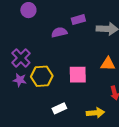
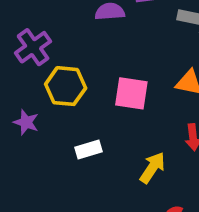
purple star: (20, 80) -> (26, 122), moved
yellow arrow: (95, 113) -> (152, 168), turned -60

